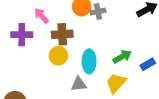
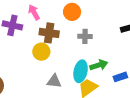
gray cross: (98, 11) -> (85, 36), moved
cyan ellipse: (89, 61) -> (81, 71), moved

